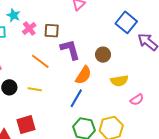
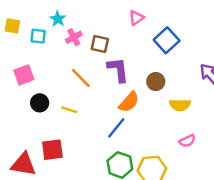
blue square: (126, 22) -> (167, 40), moved
yellow semicircle: (119, 81) -> (180, 105), moved

